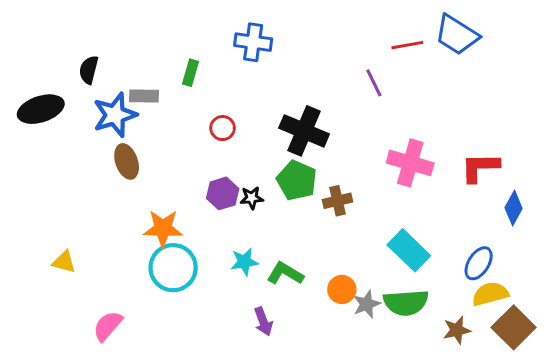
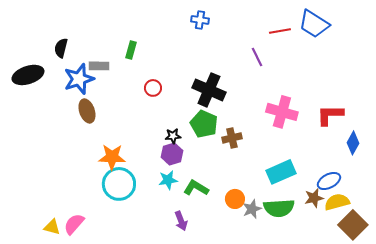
blue cross: (253, 42) -> (200, 20), moved, size x0.7
purple hexagon: (223, 193) -> (172, 154), moved
cyan rectangle: (409, 250) -> (281, 172), turned -68
yellow triangle: (64, 262) -> (52, 227), moved
blue ellipse: (479, 263) -> (329, 181), turned 30
brown star: (457, 330) -> (314, 198), moved

